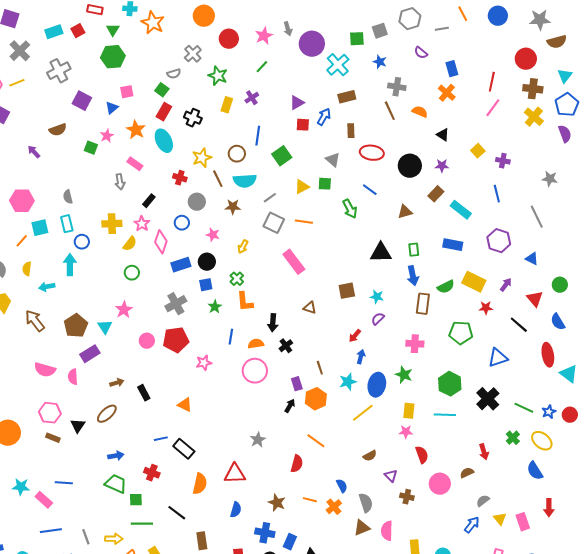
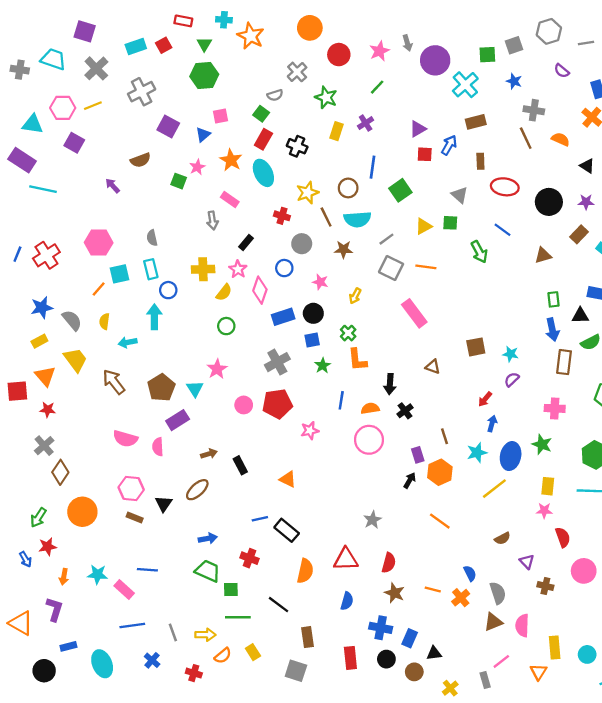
black triangle: (381, 253) -> (580, 316), moved, size x0.7
red semicircle: (297, 464) -> (389, 563), moved

